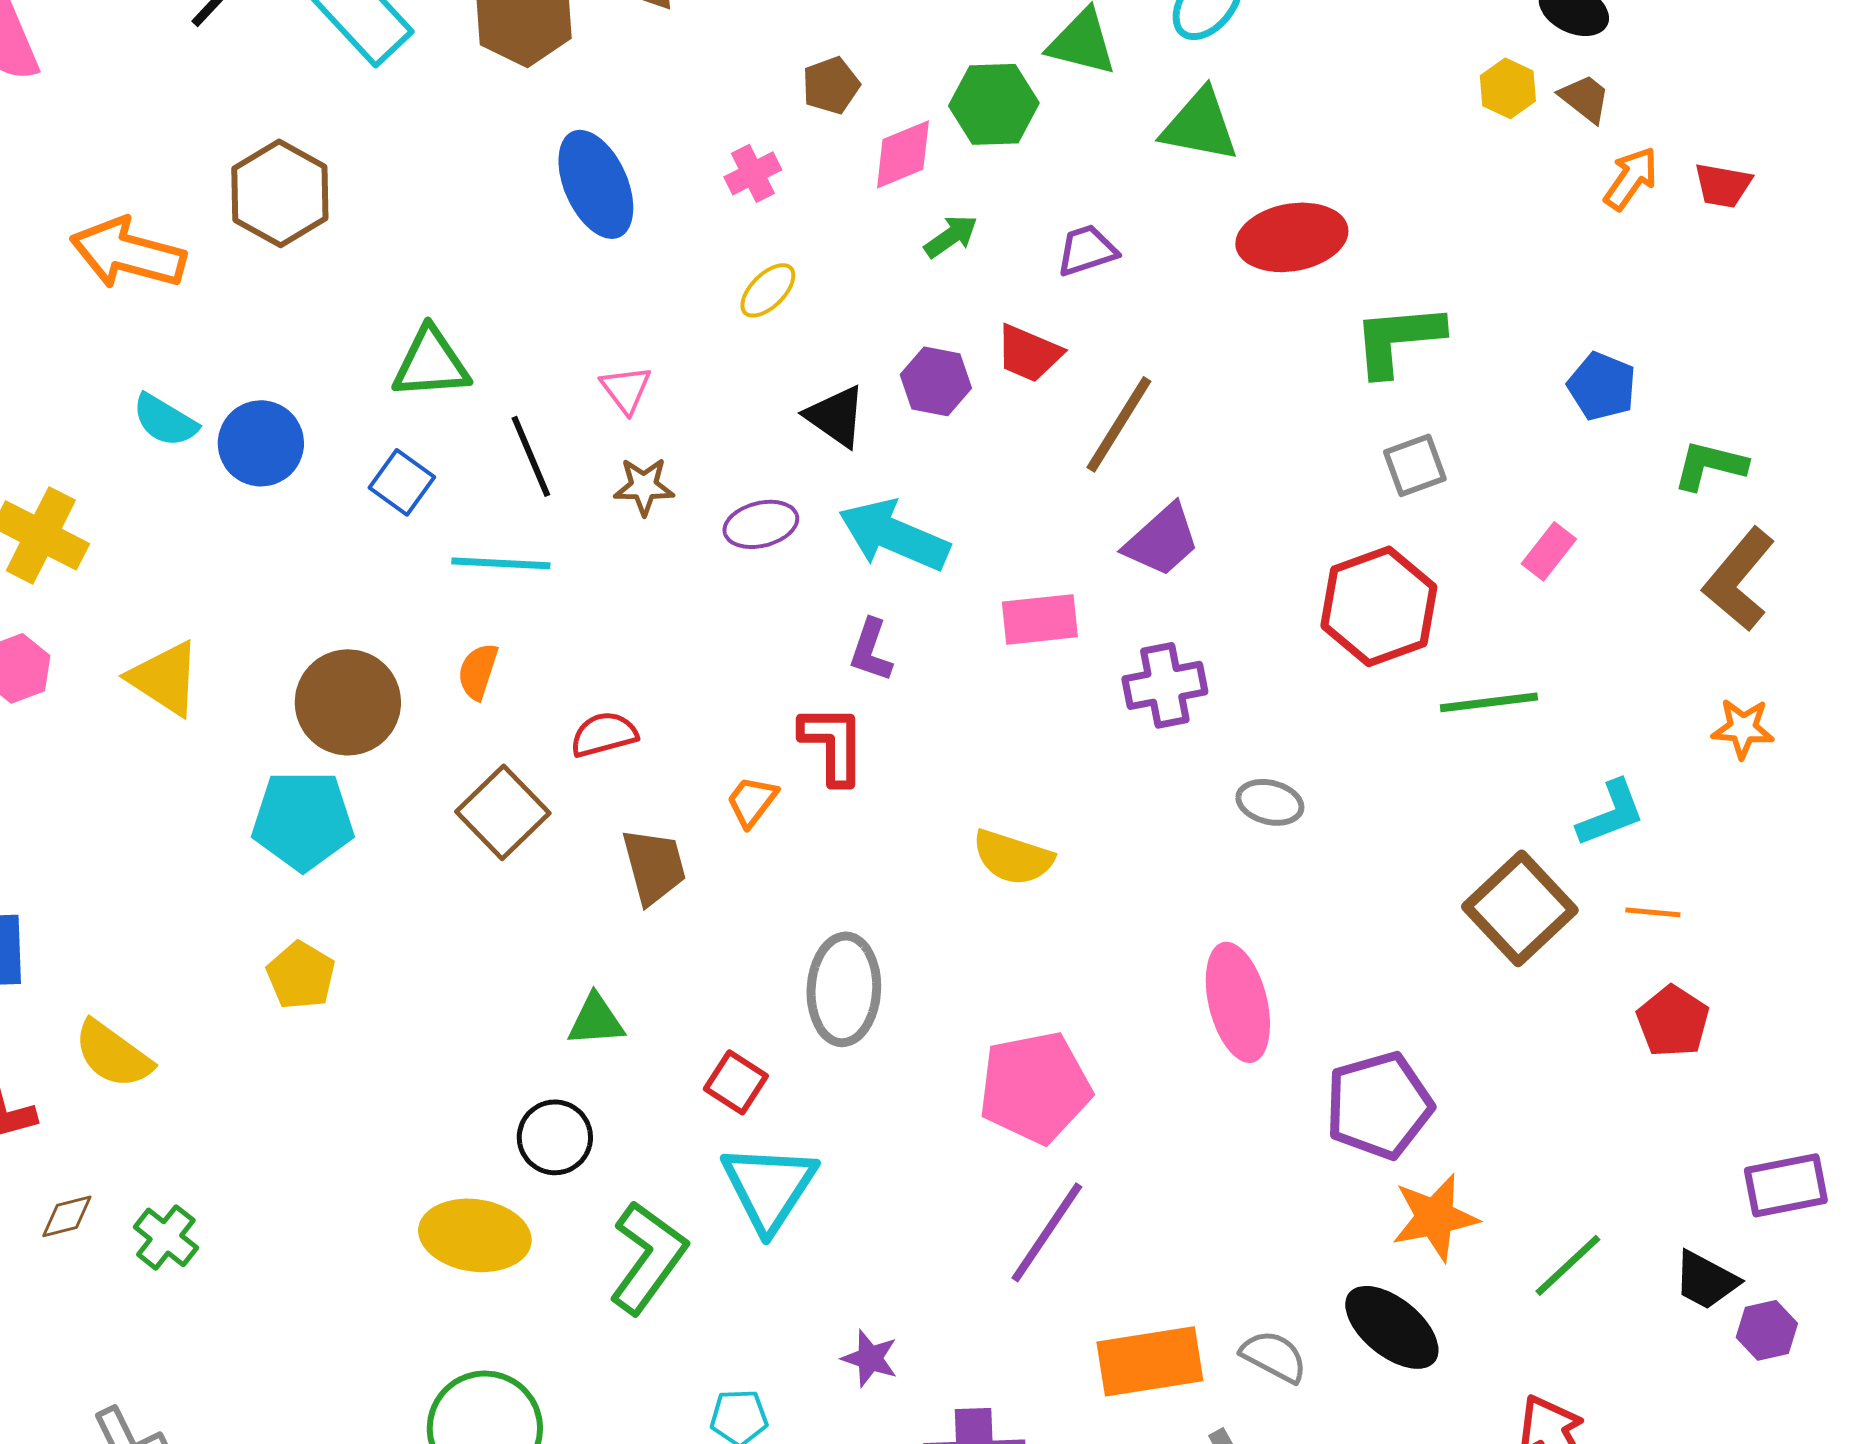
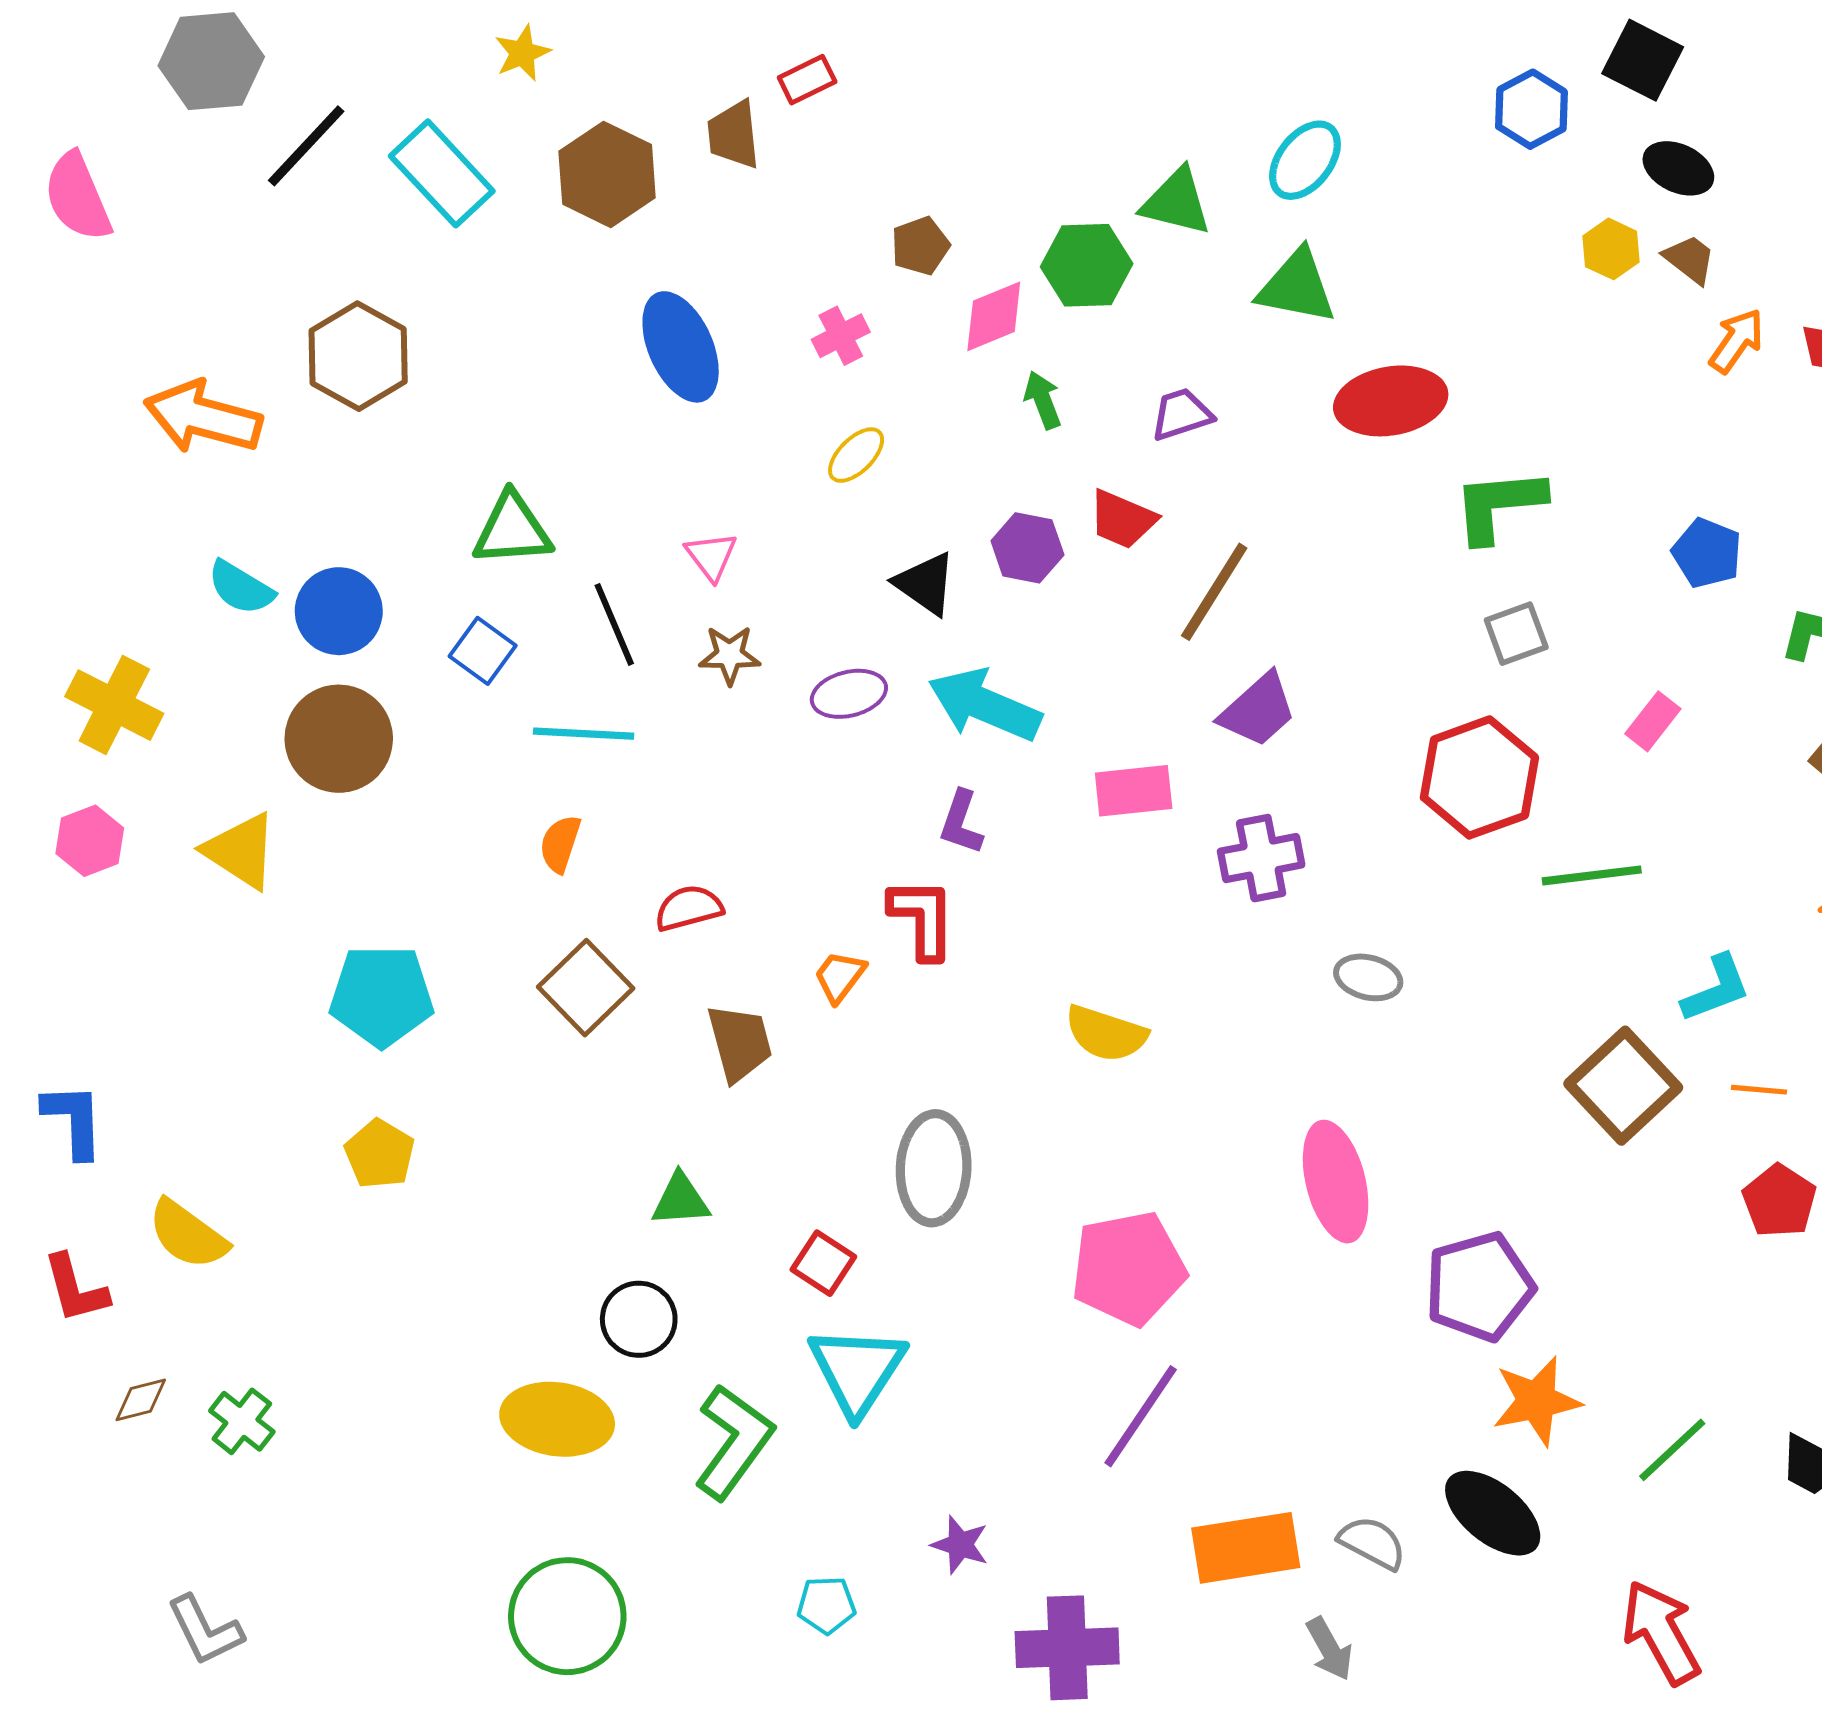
green arrow: (951, 236) -> (1043, 400), turned -76
brown circle: (348, 702) -> (339, 739), moved

